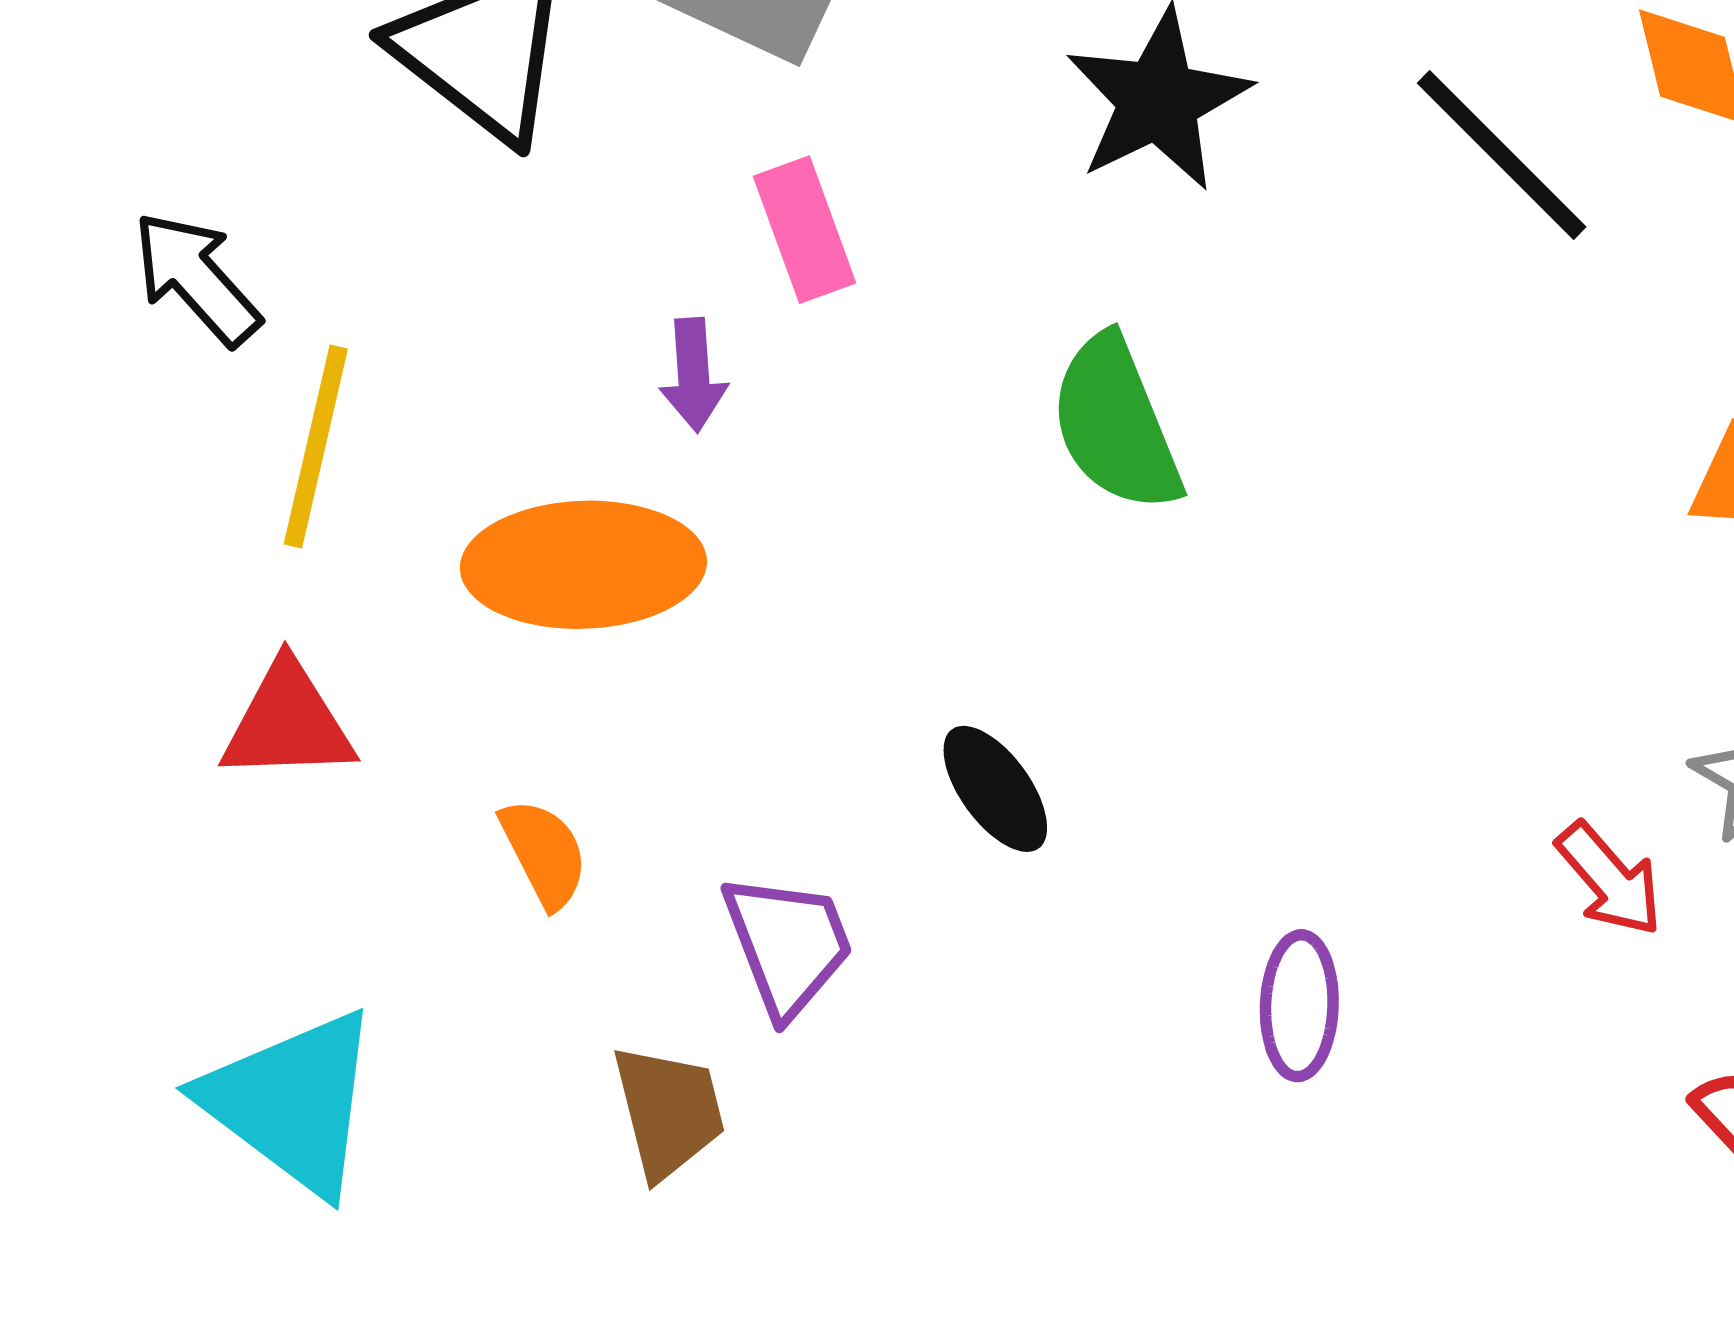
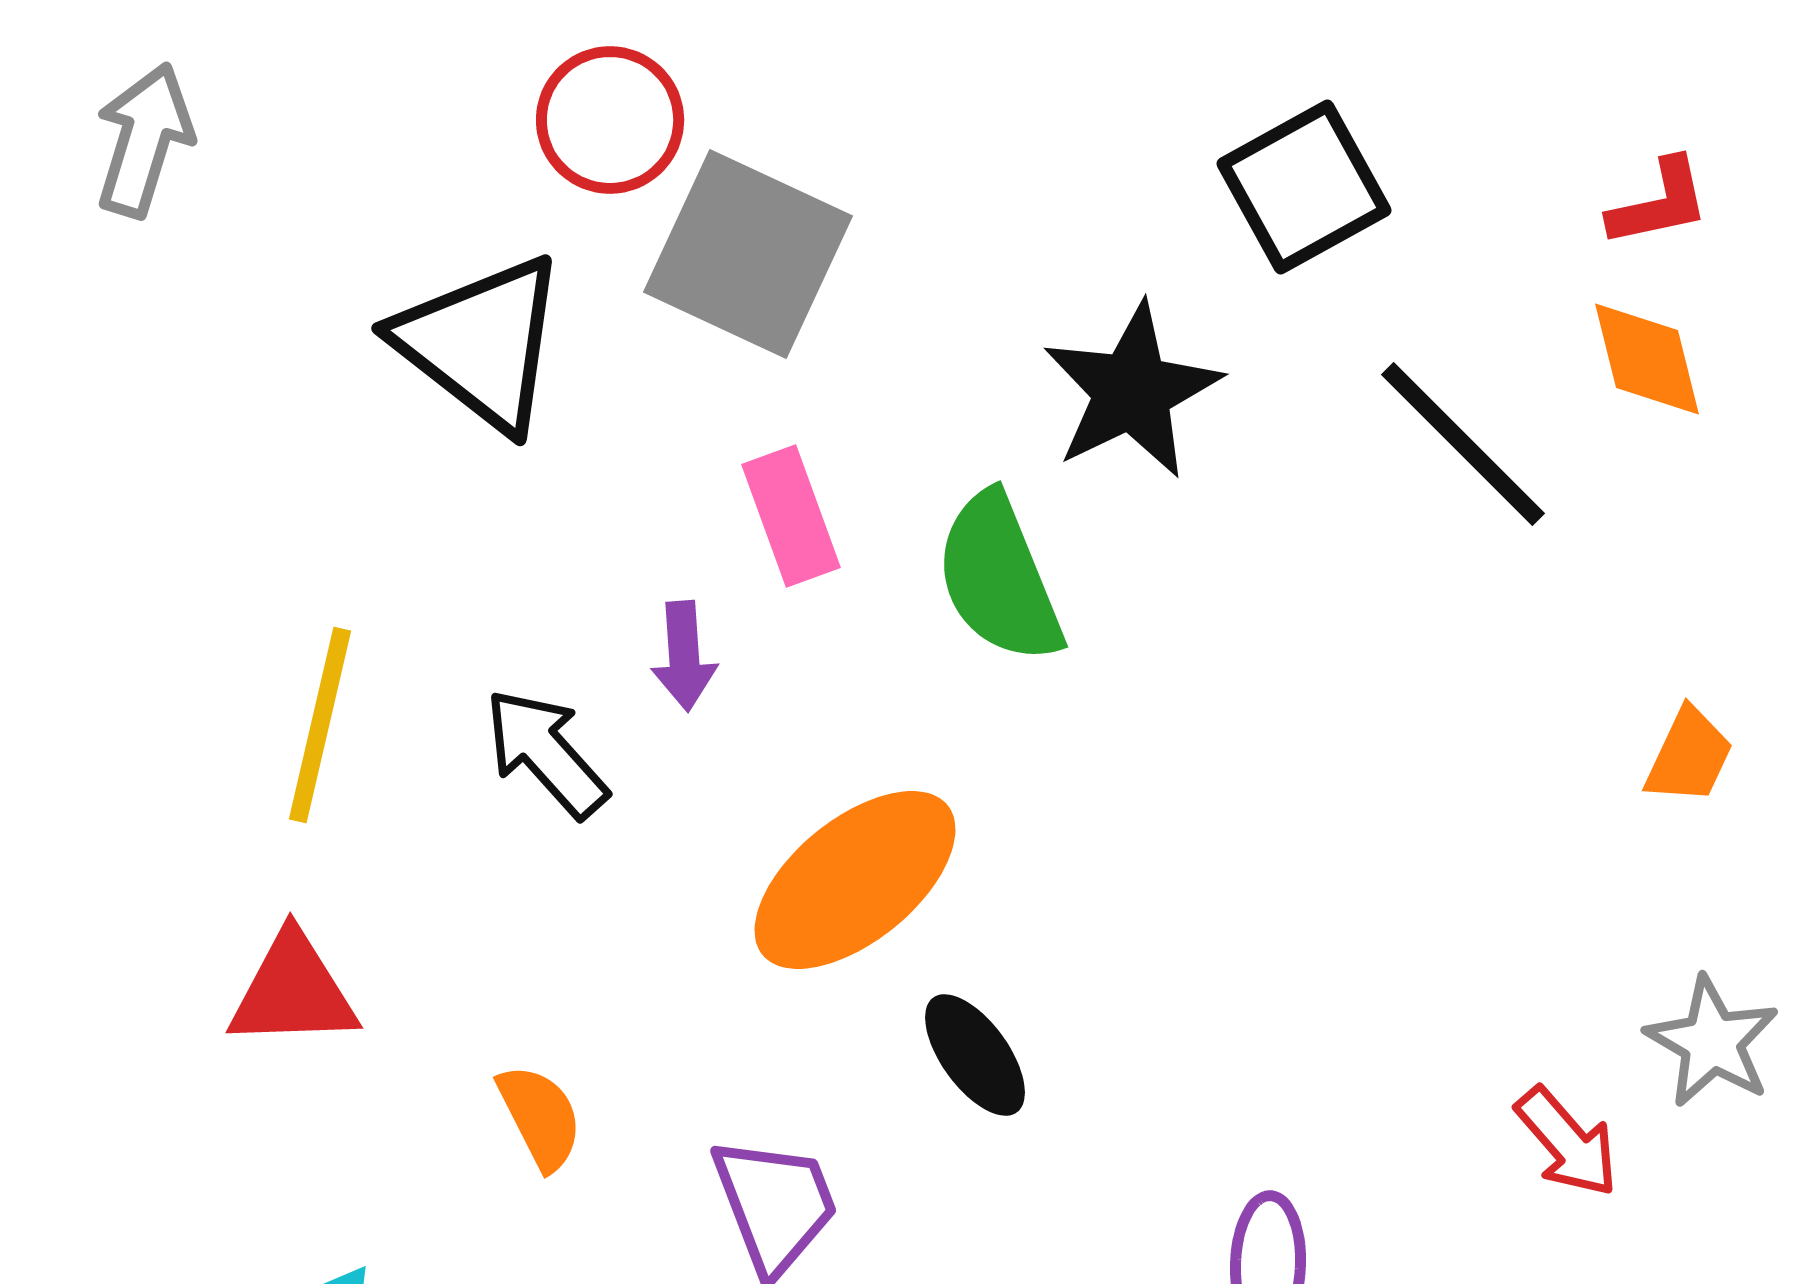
black arrow: (196, 278) -> (546, 753), moved
green semicircle: (1116, 424) -> (999, 578), moved
orange ellipse: (583, 565) -> (855, 880), moved, turned -37

